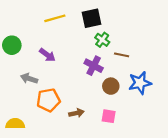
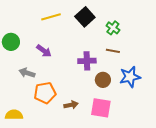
black square: (91, 18) -> (85, 17), turned -30
green cross: (102, 40) -> (113, 28), moved
purple cross: (94, 66) -> (87, 61), turned -30
pink square: (109, 116) -> (101, 108), size x1.5

